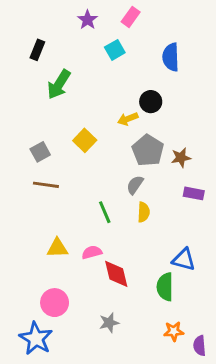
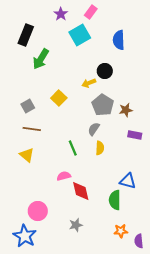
black rectangle: (37, 50) -> (26, 35), size x1.5
cyan square: (115, 50) -> (80, 35), size x1.5
yellow triangle: (57, 248) -> (27, 155), moved, turned 42

